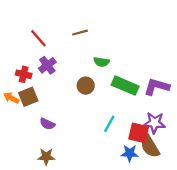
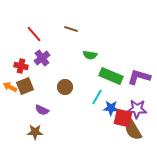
brown line: (80, 33) -> (71, 29), turned 32
brown circle: (86, 86) -> (65, 87), moved
cyan line: (109, 124) -> (97, 97), moved
blue star: (130, 153) -> (111, 108), moved
brown star: (46, 157) -> (35, 132), moved

